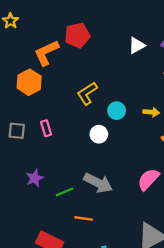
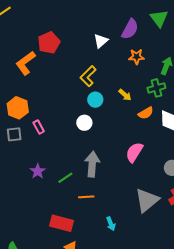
orange hexagon: (29, 82) -> (18, 108), moved
yellow L-shape: (87, 93) -> (88, 76), moved
yellow arrow: (151, 112) -> (125, 95), turned 48
gray arrow: (98, 183) -> (92, 164), turned -100

